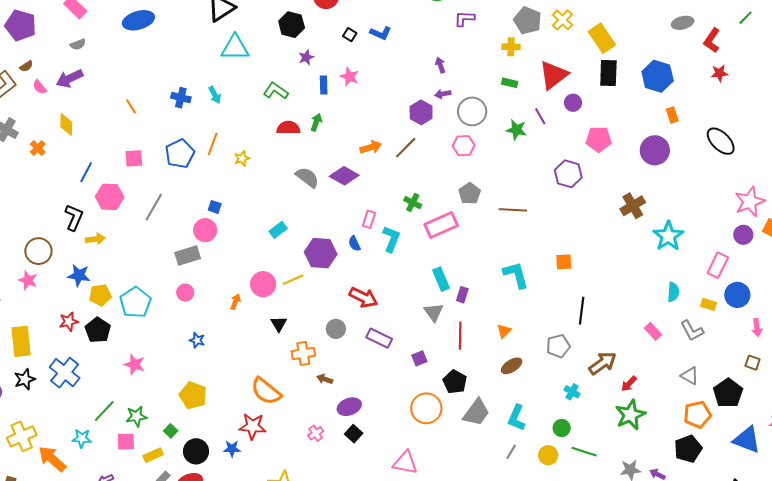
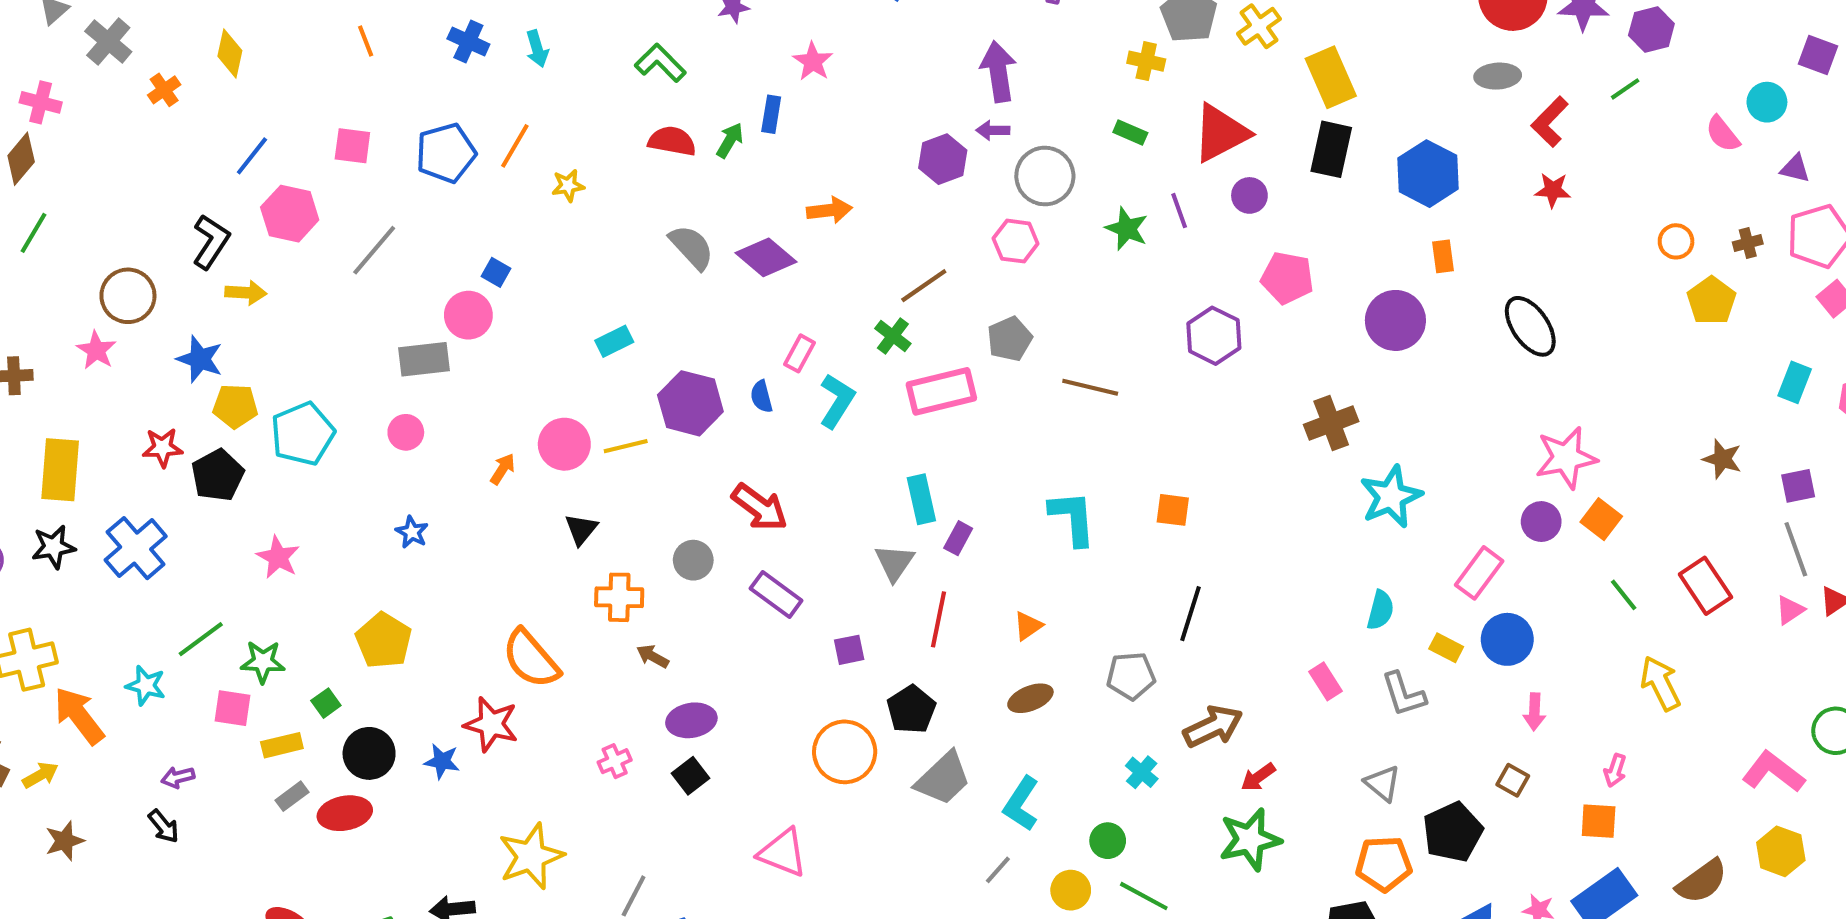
purple arrow: (440, 65) -> (998, 72), size x1.8
blue rectangle: (324, 85) -> (771, 114), moved
brown line: (406, 148) -> (924, 286), moved

